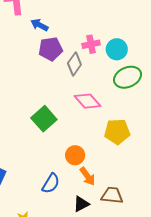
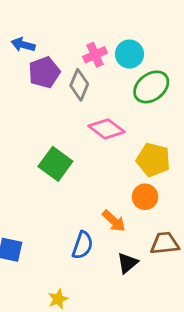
yellow pentagon: (117, 132) -> (153, 160), turned 30
orange circle: (75, 155) -> (145, 197), moved
orange arrow: (87, 176) -> (114, 221), moved

